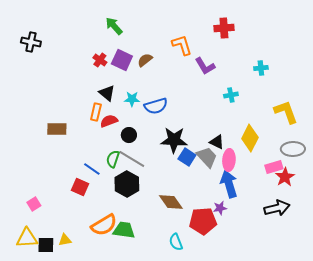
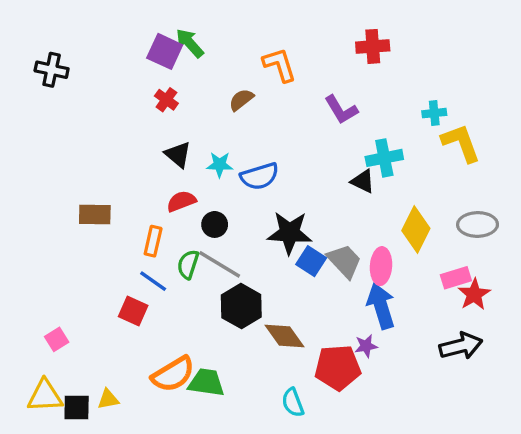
orange L-shape: (182, 45) -> (280, 65), moved
purple square: (122, 60) -> (165, 51), moved
cyan cross: (231, 95) -> (384, 158), size x1.5
orange rectangle: (96, 112) -> (153, 241), moved
yellow L-shape: (286, 112) -> (461, 143), moved
black triangle: (217, 142) -> (363, 181), moved
gray ellipse: (293, 149) -> (478, 224), moved
black hexagon: (127, 184) -> (241, 306), moved

